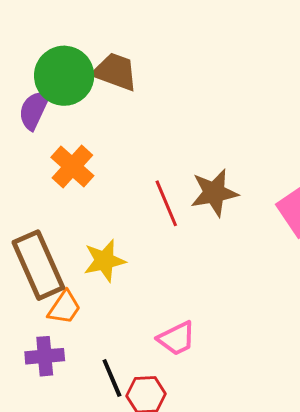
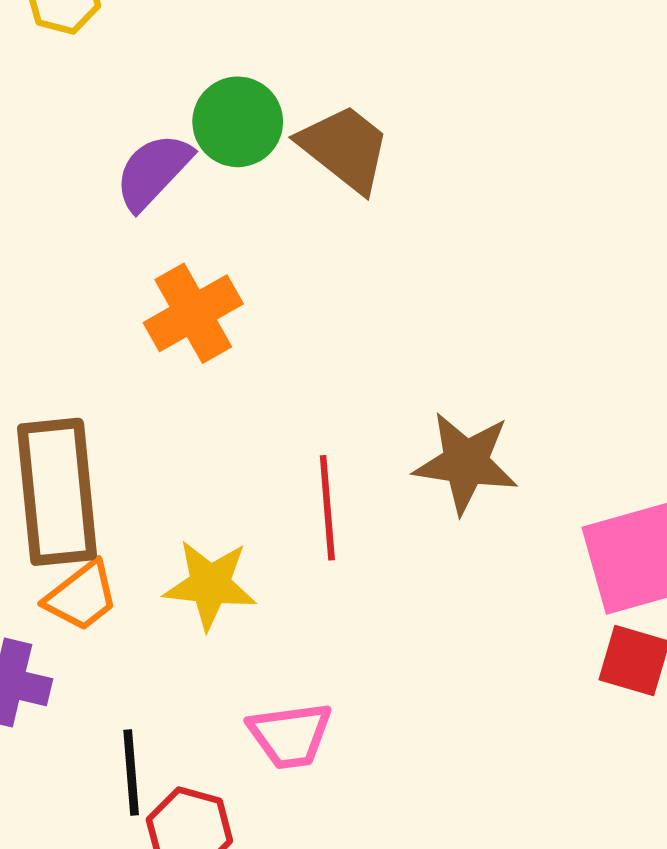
green circle: (64, 76) -> (238, 122), size x0.7
red line: (166, 203) -> (327, 508), moved
yellow star: (104, 261) -> (210, 585), moved

